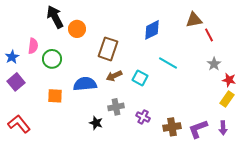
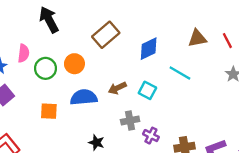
brown triangle: (194, 20) -> (197, 38), moved
orange circle: (77, 29) -> (74, 64), moved
blue diamond: (152, 30) -> (149, 49), moved
brown rectangle: (108, 49) -> (106, 35), moved, turned 30
gray cross: (116, 107) -> (130, 120), moved

